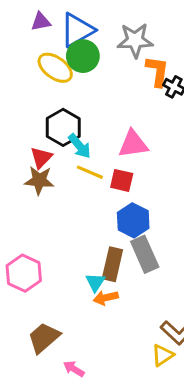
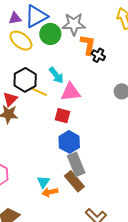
purple triangle: (41, 22) -> (15, 18), moved
green circle: (83, 56) -> (50, 34), moved
cyan arrow: (80, 146) -> (56, 75), moved
yellow line: (90, 172) -> (39, 91), moved
brown rectangle: (112, 264) -> (74, 181), moved, turned -55

